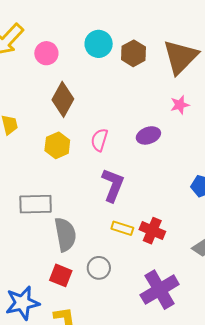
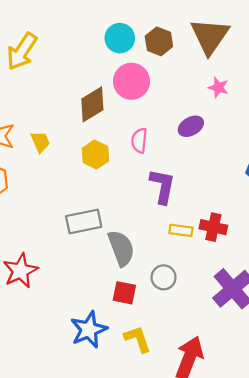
pink circle: (46, 53) -> (131, 81), moved, size x1.4
brown diamond: (63, 99) -> (92, 104), turned 40
pink star: (180, 105) -> (218, 87), turned -30

